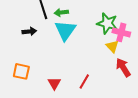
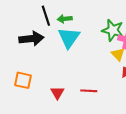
black arrow: (29, 31) -> (31, 39), size x1.6
red line: (84, 81) -> (89, 91), turned 63

